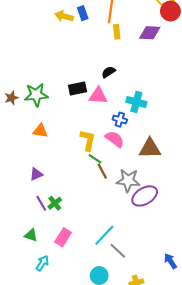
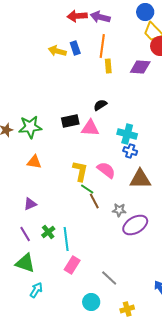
blue cross: (120, 120) -> (130, 151), moved
gray star: (128, 180) -> (119, 210), size x0.6
purple line: (41, 203) -> (25, 234), moved
green triangle: (31, 235) -> (25, 263), size x1.5
cyan line: (104, 235) -> (66, 239), moved, turned -50
pink rectangle: (63, 237) -> (72, 265), moved

